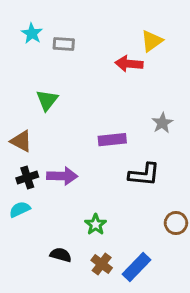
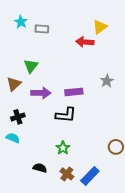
brown triangle: (21, 141) -> (14, 84), moved, turned 49
black L-shape: (144, 174) -> (66, 115), moved
purple arrow: (62, 176) -> (41, 93), moved
cyan semicircle: (20, 209) -> (13, 138), turned 48

